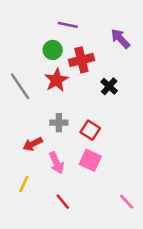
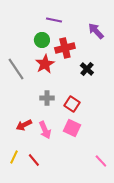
red arrow: (33, 144) -> (24, 125), moved
yellow line: (24, 184) -> (14, 157), moved
red line: (63, 202) -> (34, 160), moved

